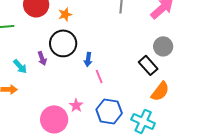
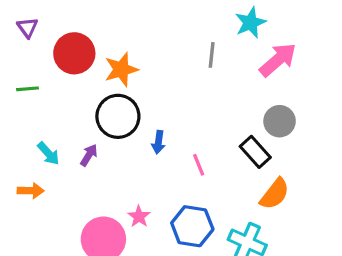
orange star: (65, 14) -> (121, 69), size x1.5
purple arrow: (42, 58) -> (89, 155), moved, turned -128
pink line: (99, 76) -> (199, 165), moved

